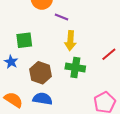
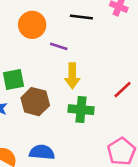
brown hexagon: (41, 73) -> (35, 102), moved

